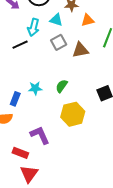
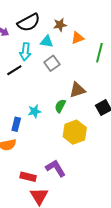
brown triangle: (80, 50) -> (77, 90), moved
purple L-shape: (40, 135) -> (56, 168), moved

